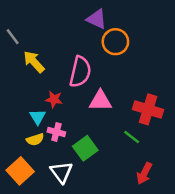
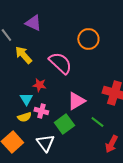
purple triangle: (97, 19) -> (33, 23), moved
pink semicircle: (80, 72) -> (60, 63), turned -60
pink triangle: (100, 101) -> (76, 101), moved, turned -30
green line: (132, 137) -> (97, 122), moved

